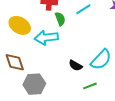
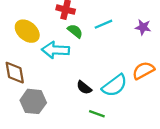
green semicircle: (60, 19) -> (75, 31), turned -40
green line: (90, 86) -> (97, 114), turned 32

